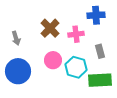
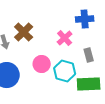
brown cross: (50, 28) -> (24, 32), moved
pink cross: (76, 34) -> (65, 38), turned -35

